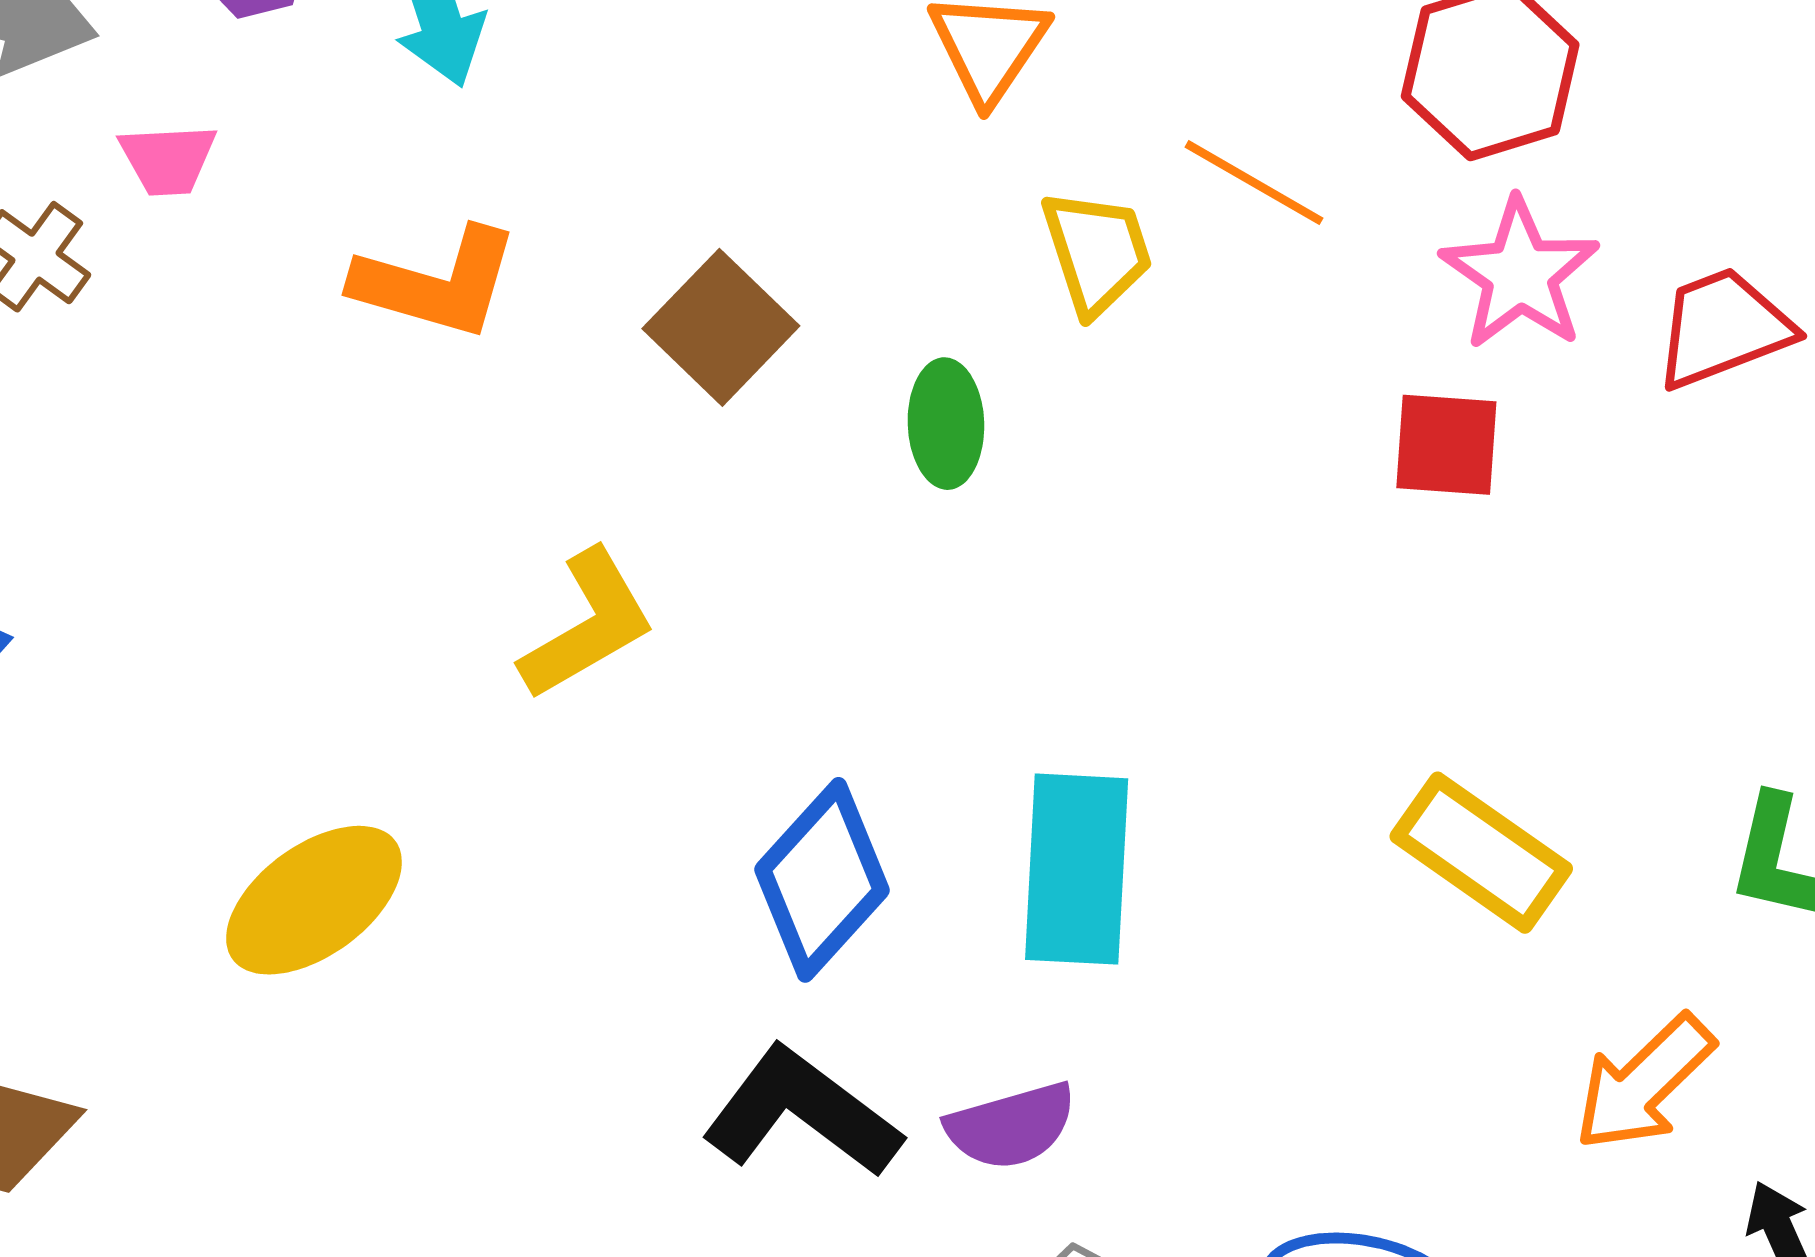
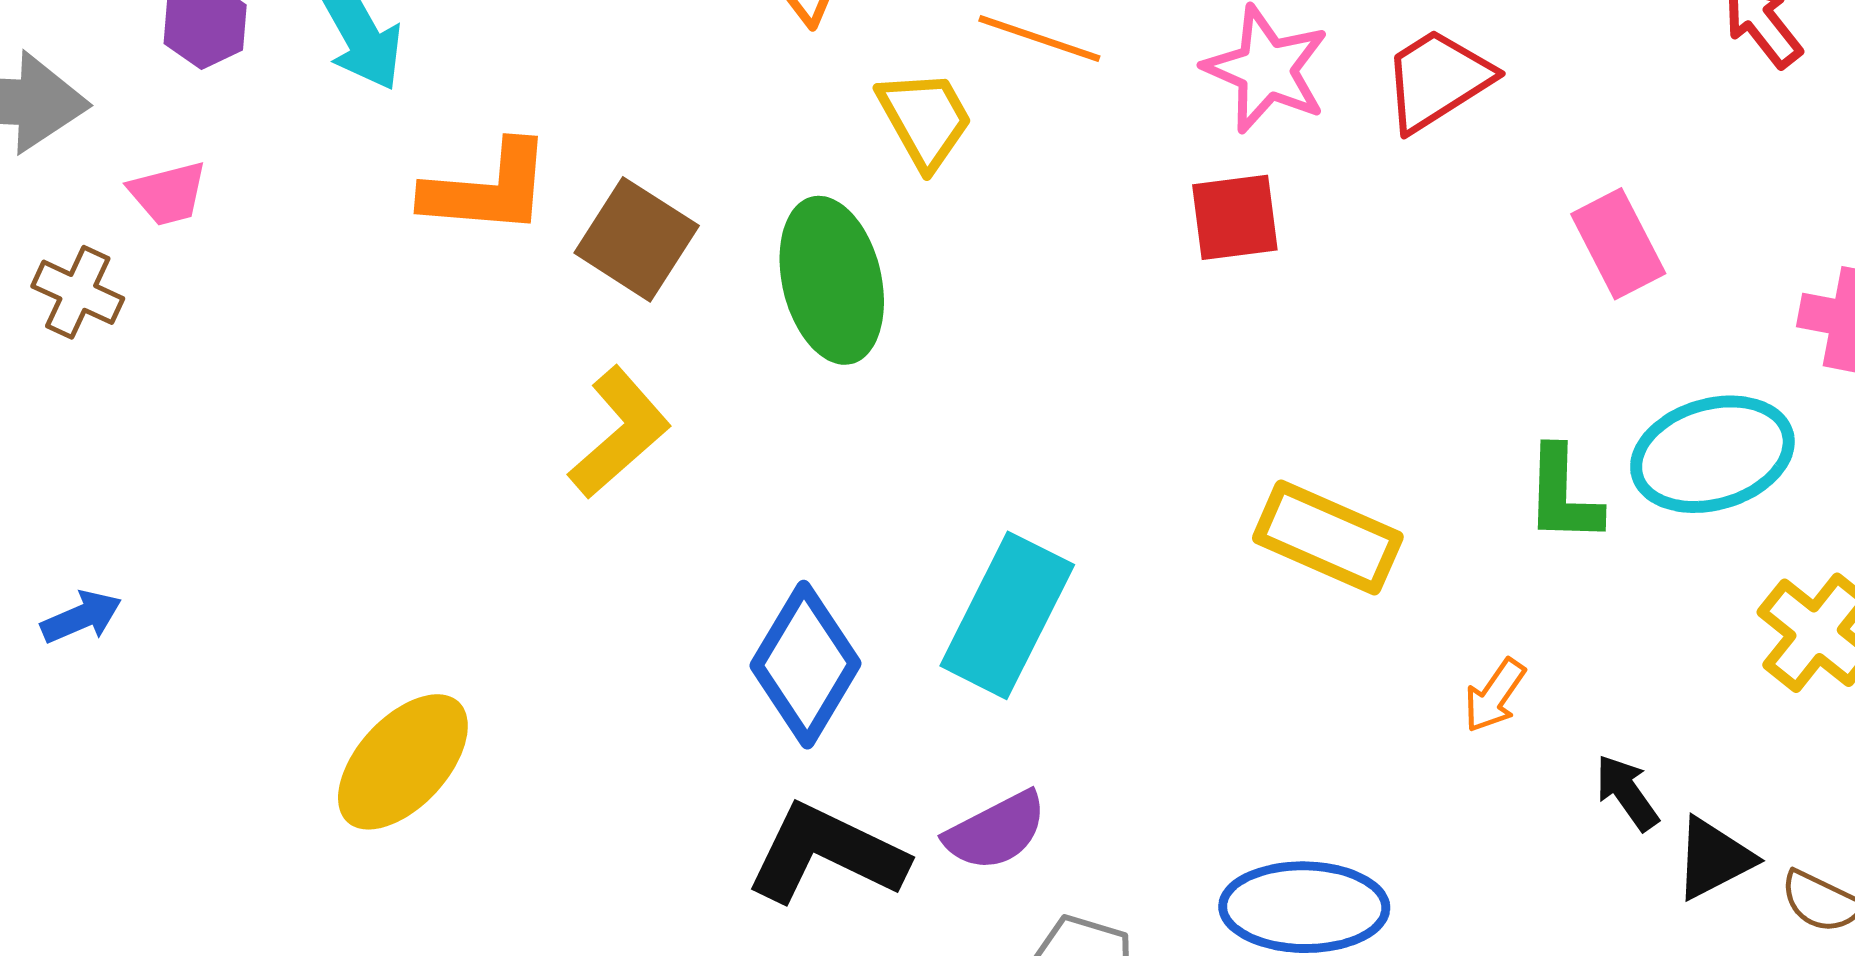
orange L-shape: (436, 283) -> (487, 189), moved
green ellipse: (946, 424) -> (832, 280), size x1.6
yellow L-shape: (588, 625) -> (620, 433), moved
cyan rectangle: (1077, 869) -> (1007, 615), turned 35
orange arrow: (1644, 1083) -> (1495, 696), size x0.6

